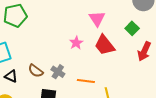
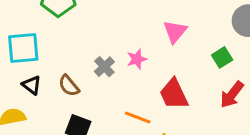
red trapezoid: (105, 45) -> (174, 94), moved
gray cross: (58, 72) -> (104, 67), moved

